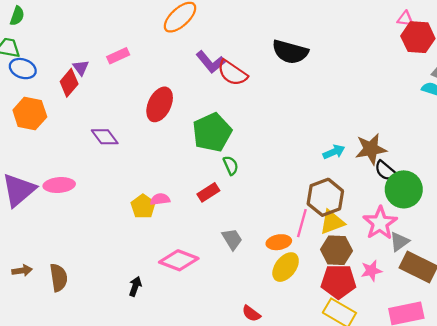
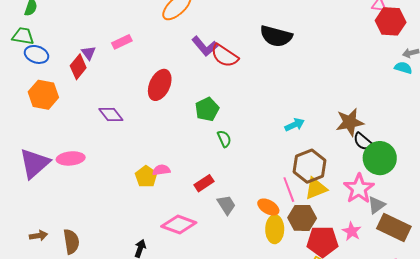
green pentagon: (212, 132) -> (207, 109), size x0.7
cyan arrow: (334, 152) -> (295, 125), moved
red rectangle: (208, 192) -> (204, 183), moved
pink line: (302, 223) -> (289, 190), turned -35
orange ellipse: (279, 242) -> (268, 207), turned 40
brown hexagon: (336, 250) -> (302, 218), moved
yellow ellipse: (286, 267) -> (275, 229), turned -36
pink star: (371, 271) -> (352, 231), turned -30

